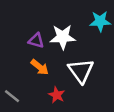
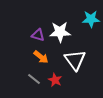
gray line: (12, 96) -> (34, 79), moved

